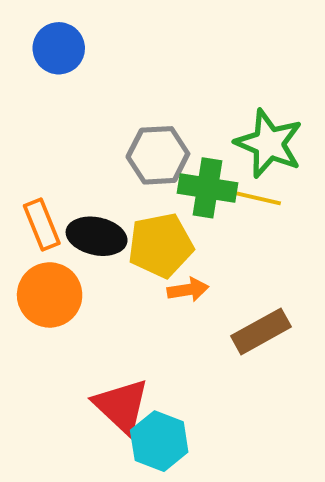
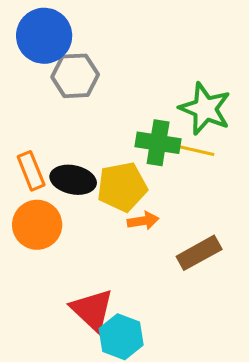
blue circle: (59, 48) -> (44, 36), size x1.4
gray hexagon: (158, 155) -> (75, 76), moved

